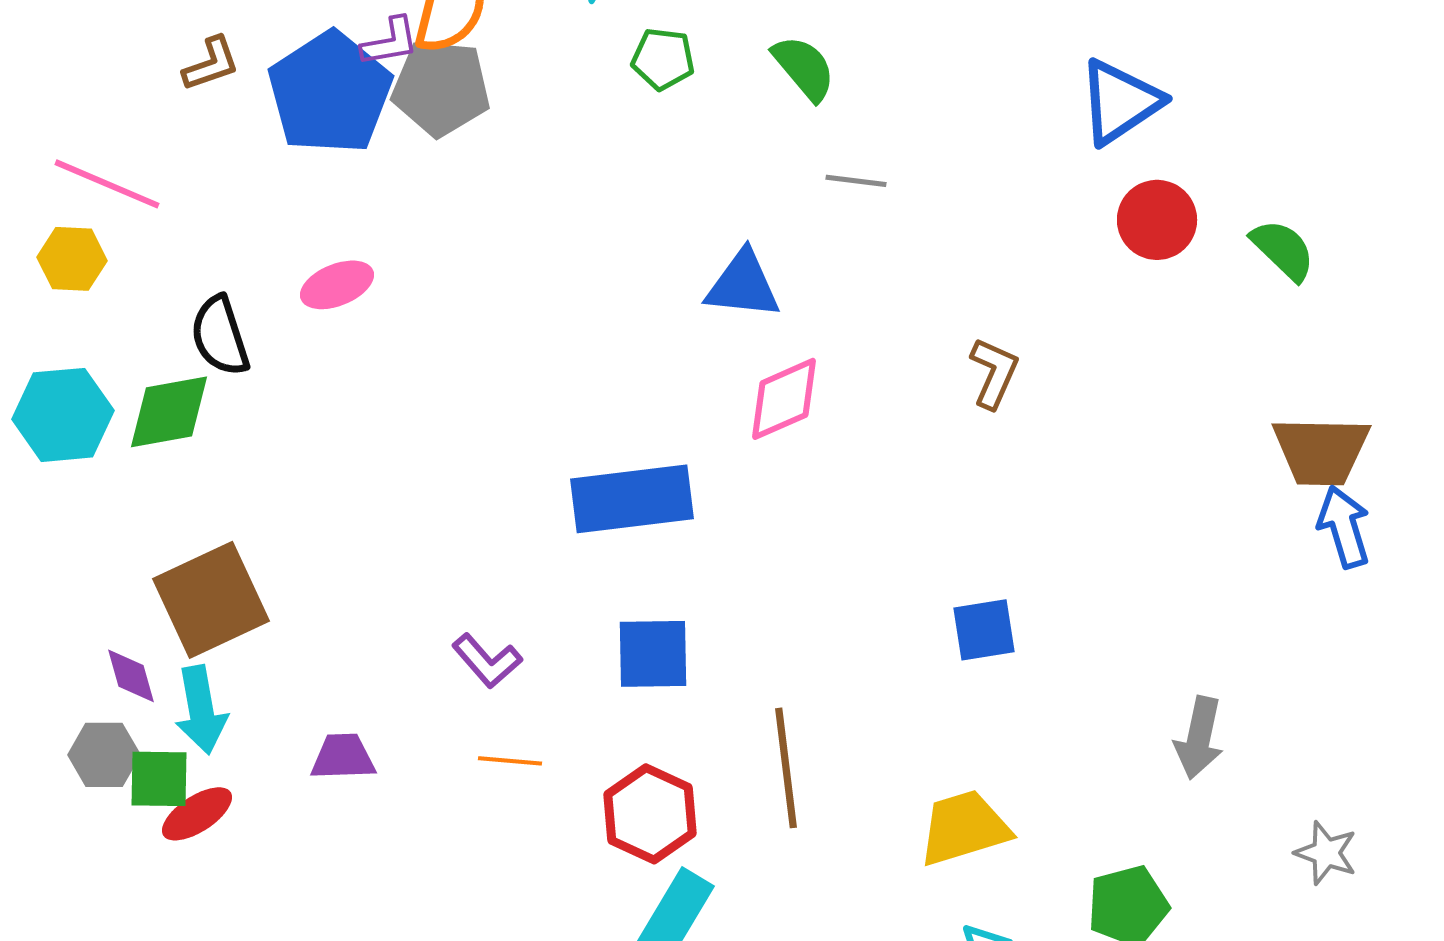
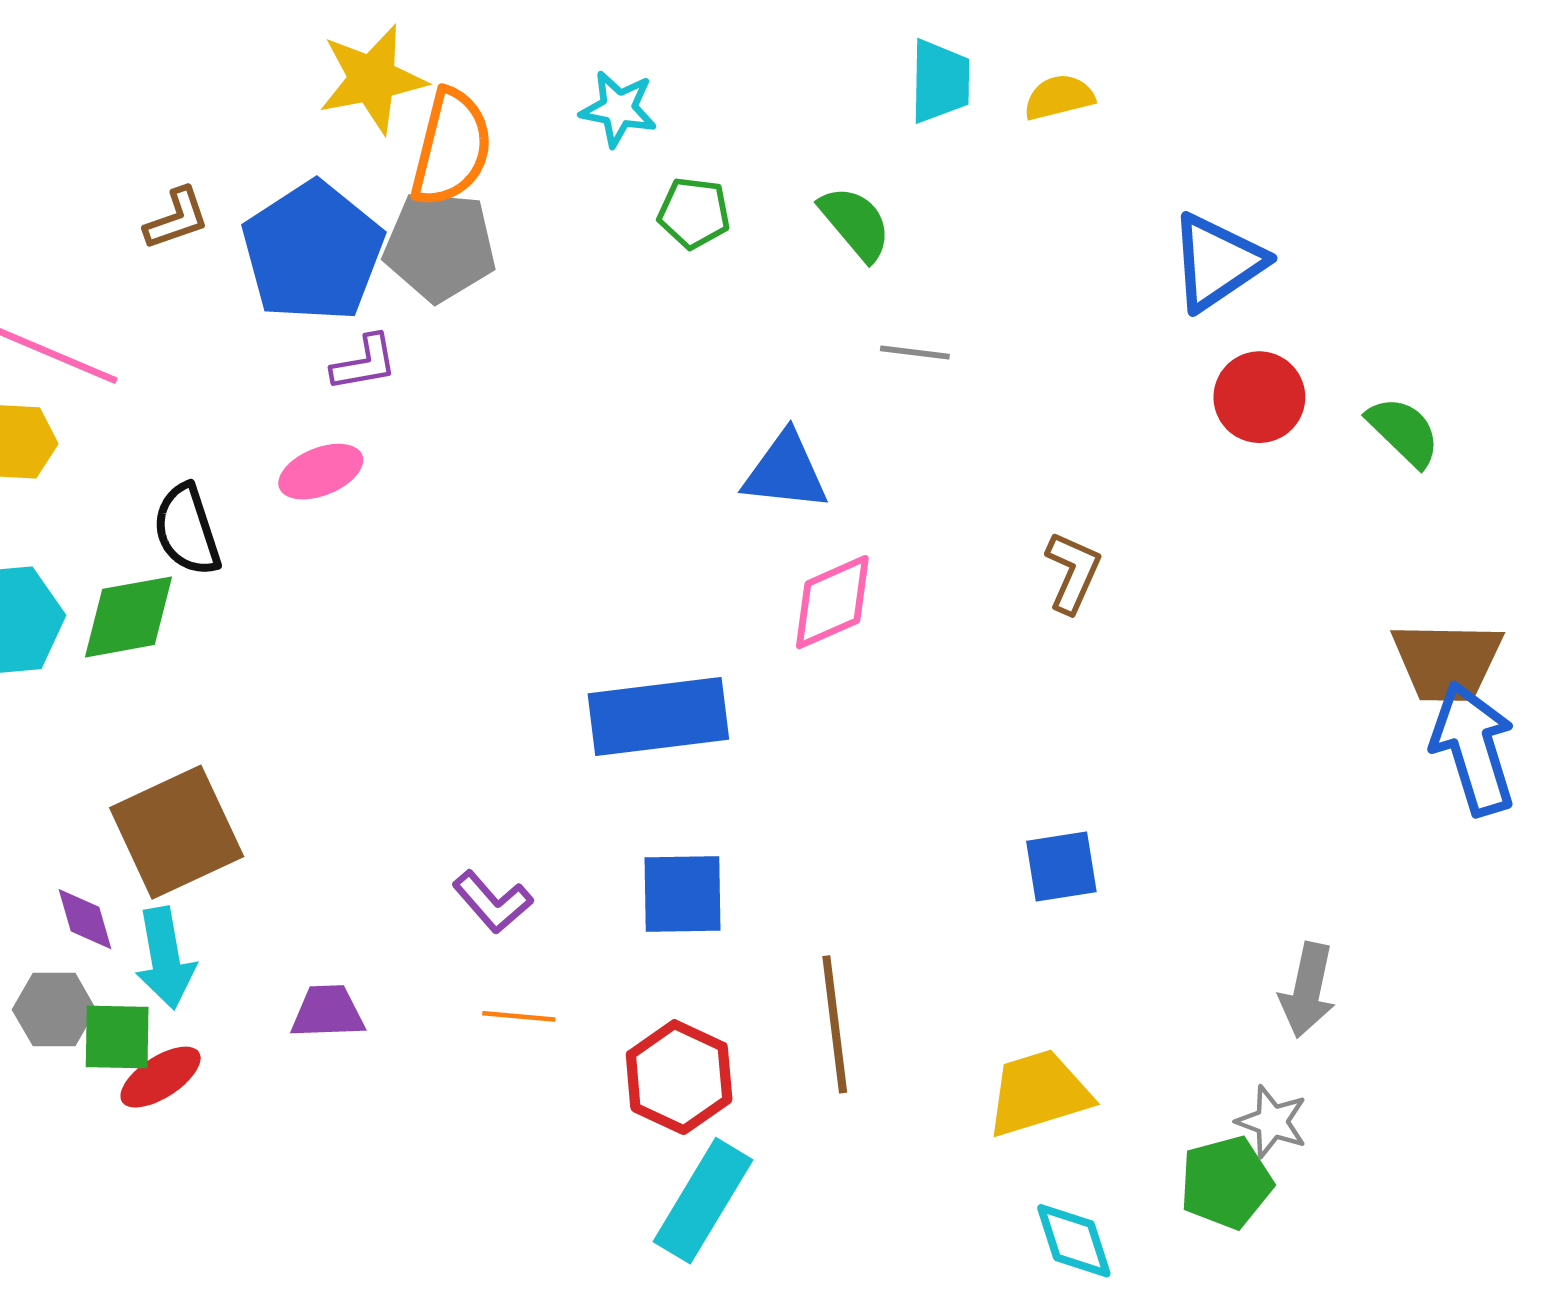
purple L-shape: (390, 42) -> (364, 363), moved
blue arrow: (1344, 527) -> (1473, 749), size x1.4
gray star: (1326, 853) -> (1272, 1122), moved

